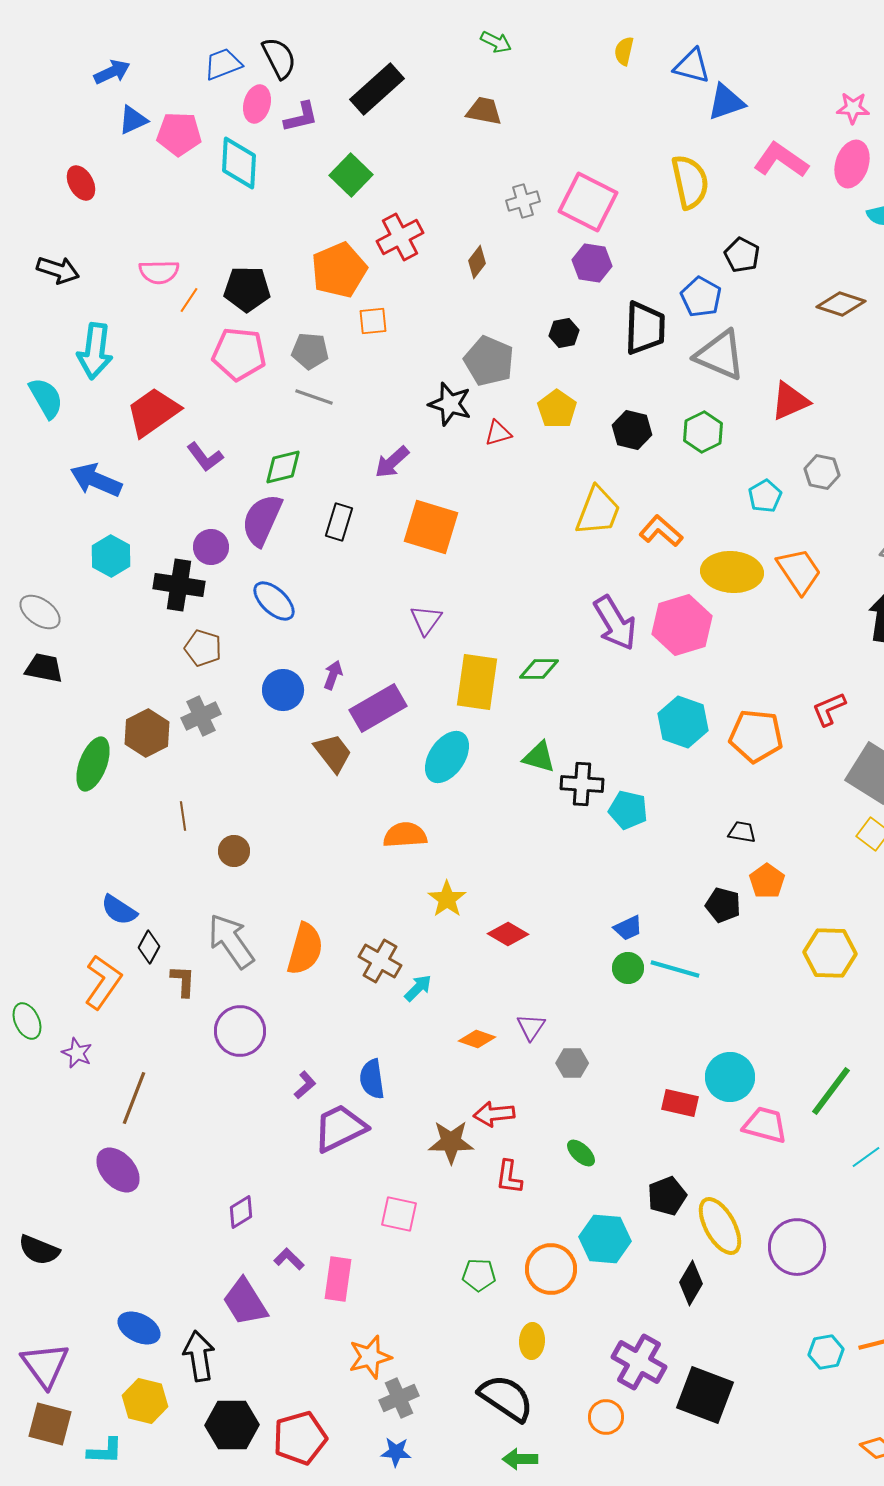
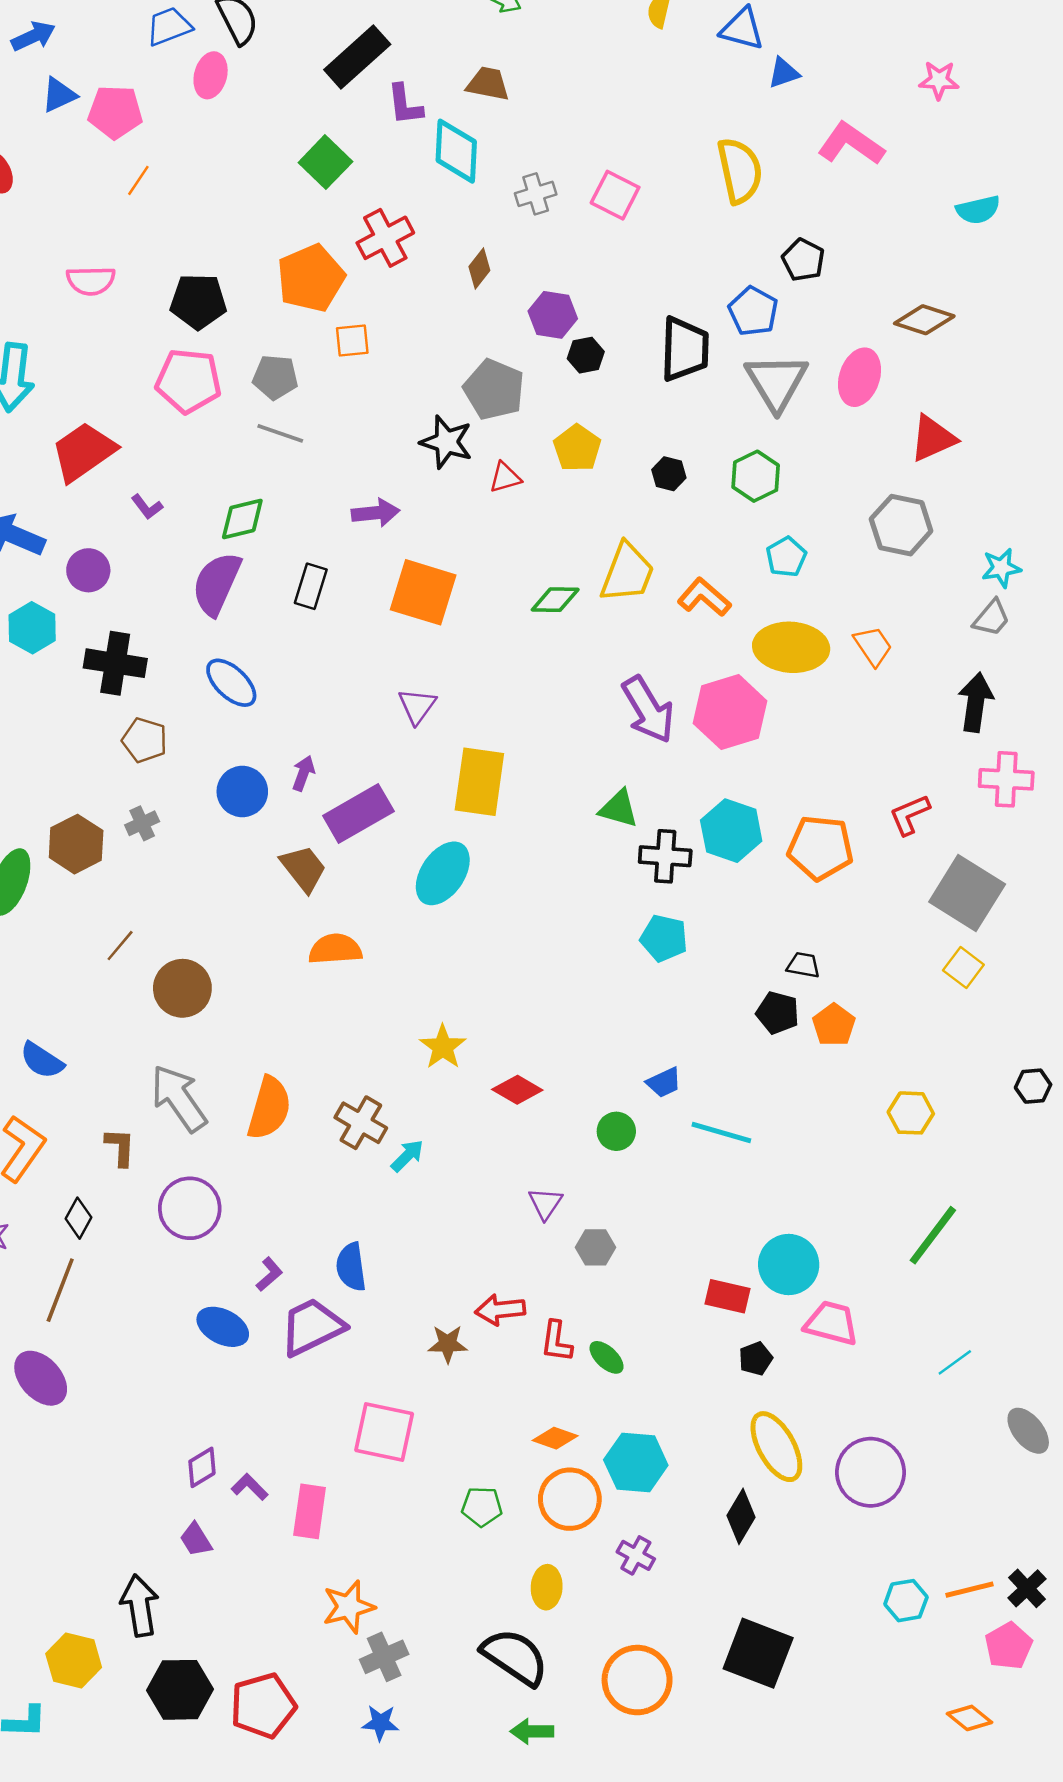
blue triangle: (726, 102) -> (784, 73), size x0.7
purple L-shape: (301, 117) -> (405, 105), moved, turned 96
cyan diamond: (239, 163) -> (456, 151), moved
pink ellipse: (852, 164) -> (860, 377), moved
pink square: (588, 202) -> (615, 195), size x0.7
purple hexagon: (592, 263) -> (553, 315), moved
orange line: (189, 300) -> (138, 180), moved
gray triangle: (720, 355) -> (776, 382), turned 36
red triangle: (790, 401) -> (933, 438), moved
black hexagon: (632, 430) -> (669, 474), size x0.7
purple L-shape: (205, 457) -> (147, 507), size x0.7
purple arrow: (392, 462) -> (376, 513), turned -144
gray hexagon: (822, 472) -> (901, 525), size x1.4
cyan pentagon: (765, 496) -> (786, 557), moved
purple circle: (211, 547) -> (88, 570), moved
orange trapezoid: (799, 571) -> (873, 646), size x0.7
green diamond: (539, 669) -> (555, 600), moved
gray cross: (201, 716) -> (142, 823), size x0.7
green triangle: (539, 757) -> (619, 809), moved
black cross: (582, 784) -> (665, 856), moved
brown line: (183, 816) -> (120, 946), turned 48
orange semicircle: (405, 835) -> (335, 949), moved
brown circle: (234, 851) -> (182, 988), size x1.5
black pentagon: (723, 905) -> (778, 1013), moved
black diamond: (149, 947) -> (79, 1218), moved
yellow hexagon: (830, 953) -> (911, 1113), size x0.7
green circle: (628, 968) -> (616, 1131), moved
orange diamond: (477, 1039) -> (555, 1438), moved
green line: (831, 1091) -> (933, 1235), moved
brown star: (451, 1142) -> (448, 1344), size x0.7
red L-shape: (509, 1177) -> (556, 1342), moved
black pentagon: (667, 1196) -> (756, 1359), moved, size x0.7
purple diamond: (241, 1212) -> (202, 1467), moved
pink square: (399, 1214) -> (384, 1432), size x1.4
purple trapezoid: (245, 1302) -> (196, 1539), size x0.6
blue ellipse: (139, 1328) -> (223, 1327), moved
purple cross: (639, 1362) -> (636, 1555), moved, size x0.6
orange circle: (606, 1417) -> (637, 1680), size x1.6

